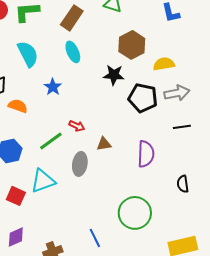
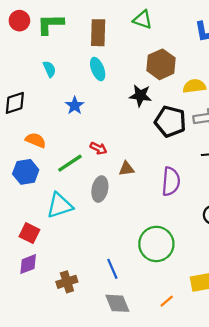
brown rectangle: (72, 18) -> (98, 33), turned -35
cyan semicircle: (28, 54) -> (49, 69), size x0.6
orange semicircle: (18, 106) -> (36, 140), moved
red square: (16, 196) -> (29, 233), moved

